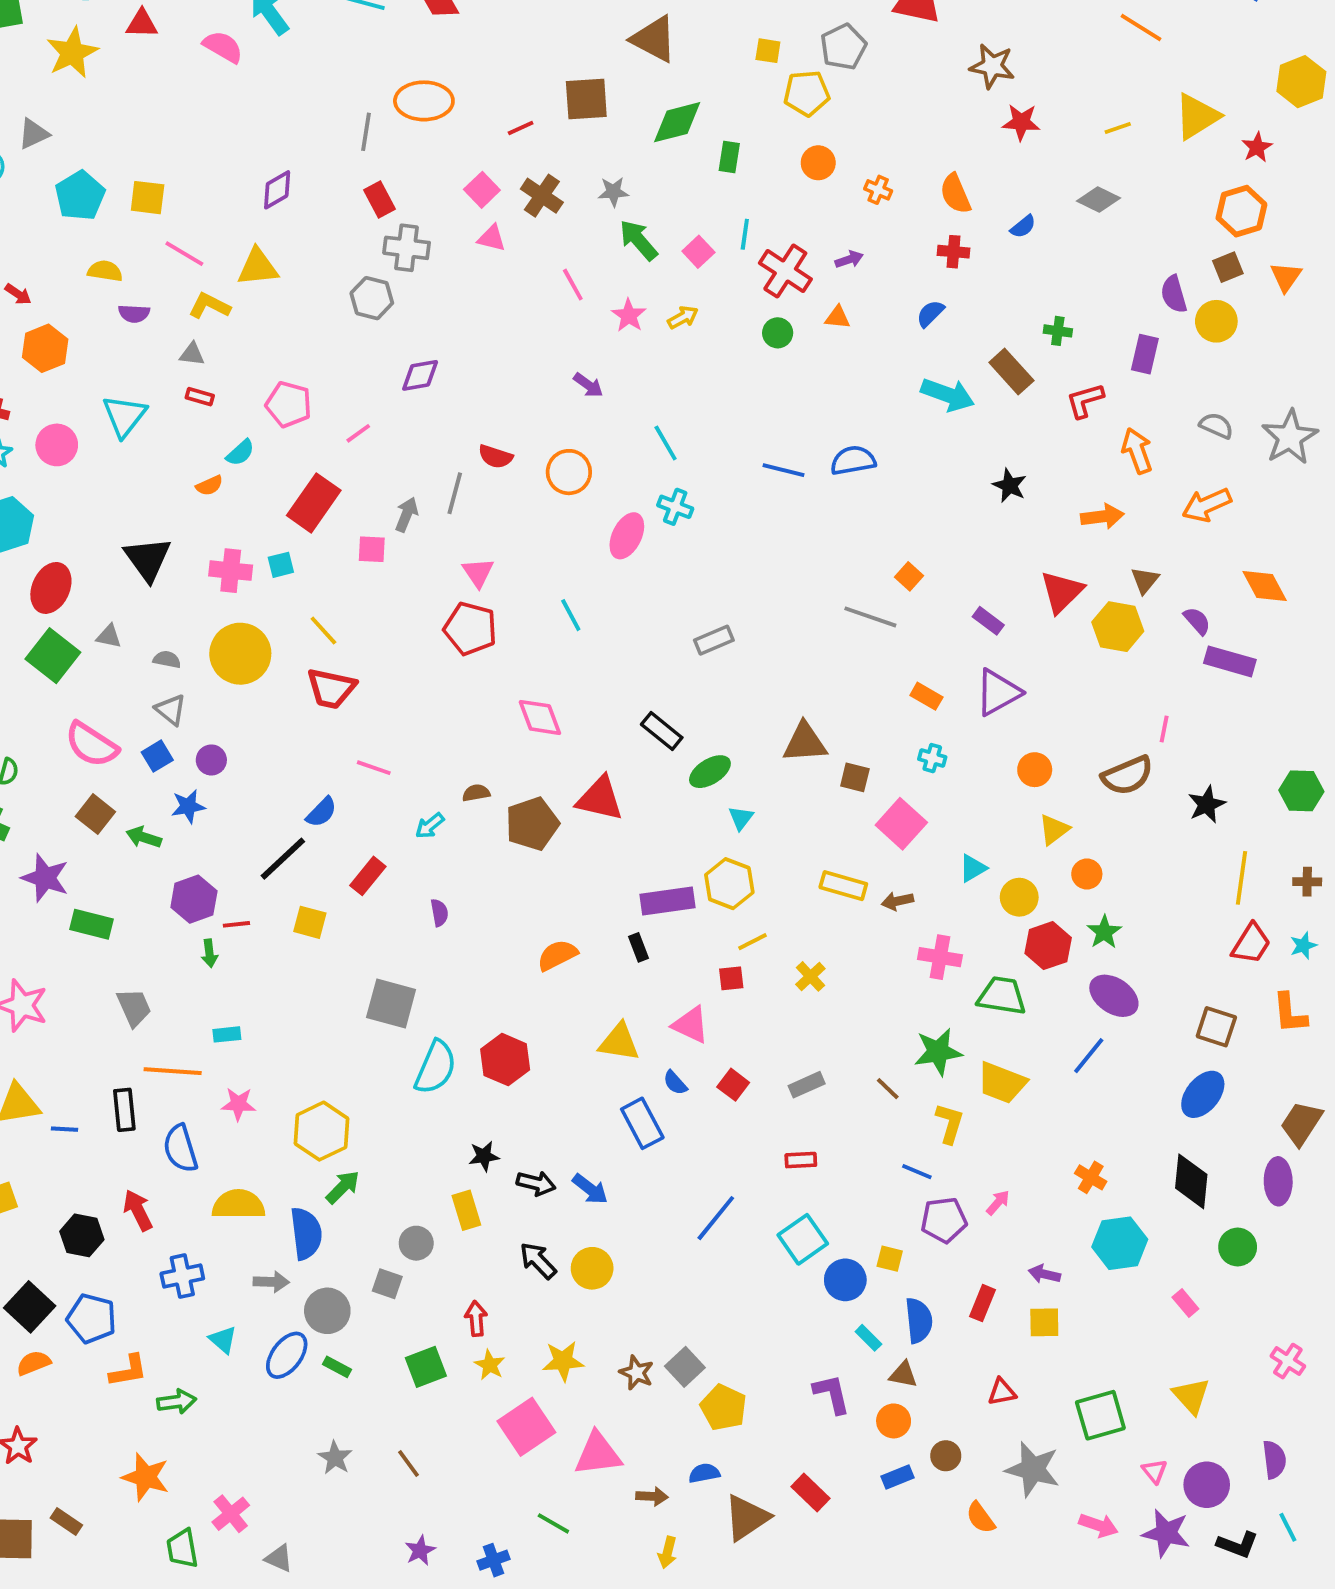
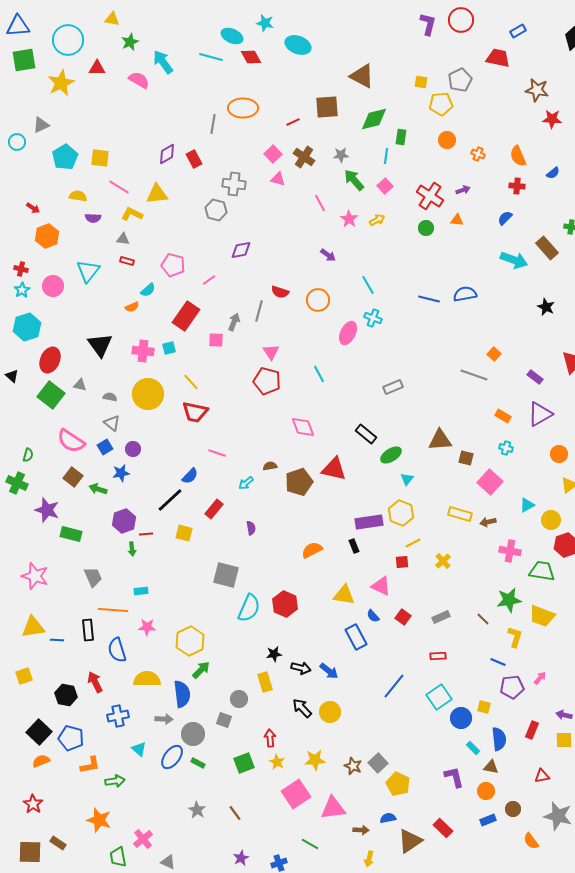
red rectangle: (379, 199) -> (194, 159), moved
cyan line: (745, 234) -> (386, 156), moved

